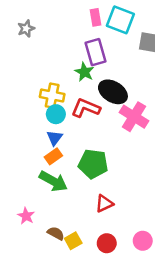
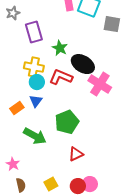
purple rectangle: (96, 52) -> (34, 32), moved
orange rectangle: (53, 156) -> (17, 108), moved
green pentagon: (93, 164) -> (67, 122), turned -30
brown semicircle: (56, 233) -> (21, 185), moved, turned 48
pink circle: (143, 241) -> (90, 184), moved

